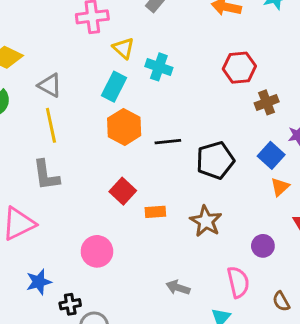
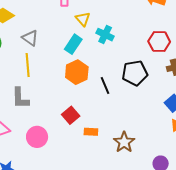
black line: (168, 142) -> (105, 86), turned 66
black pentagon: (215, 160) -> (135, 73), moved
pink circle: (97, 251) -> (37, 137), moved

